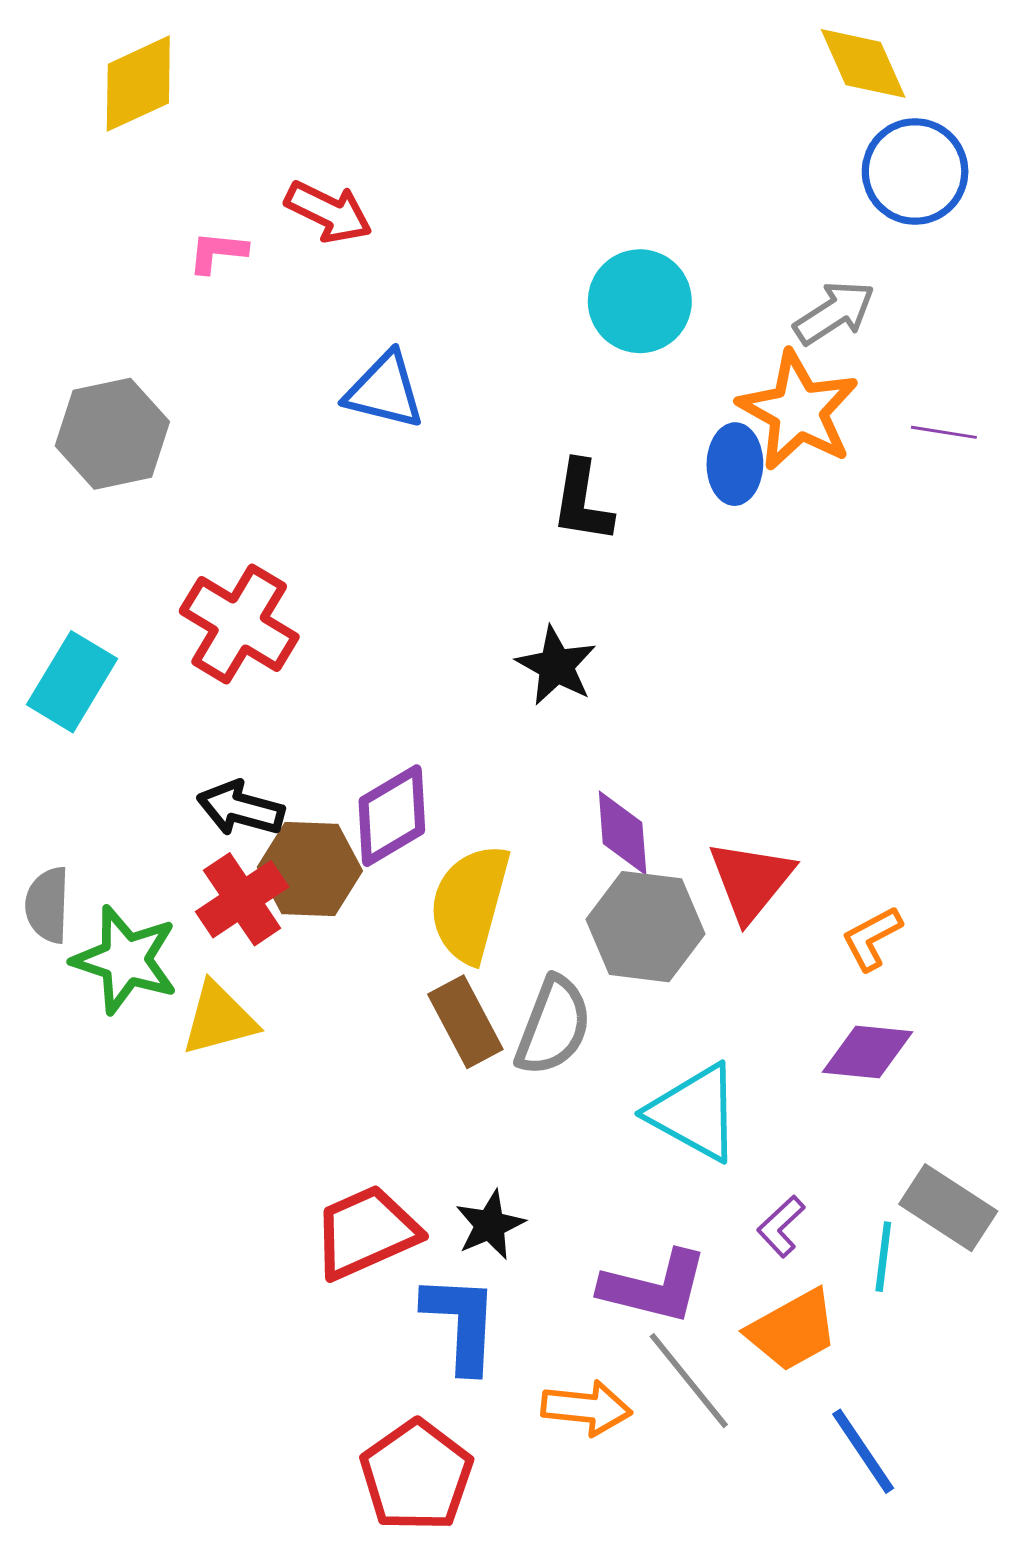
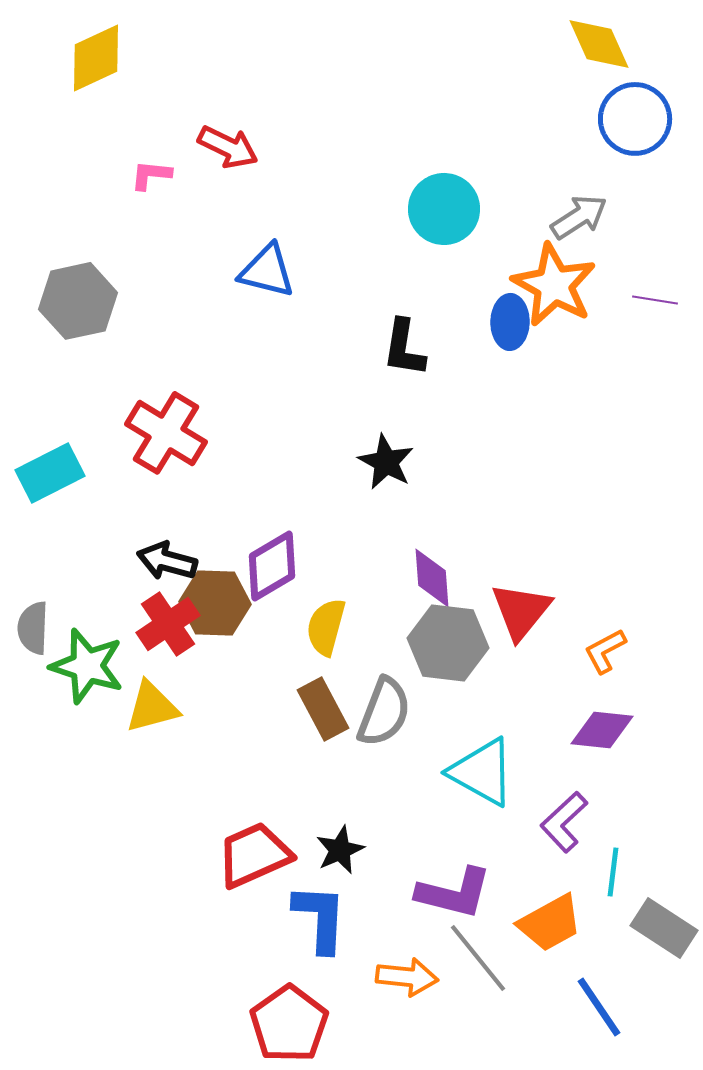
cyan rectangle: (72, 682) -> (50, 473), turned 32
yellow semicircle: (470, 904) -> (326, 627), size x0.7
gray rectangle: (948, 1208) -> (664, 928), moved
purple L-shape: (781, 1226) -> (564, 822), moved, size x1.4

